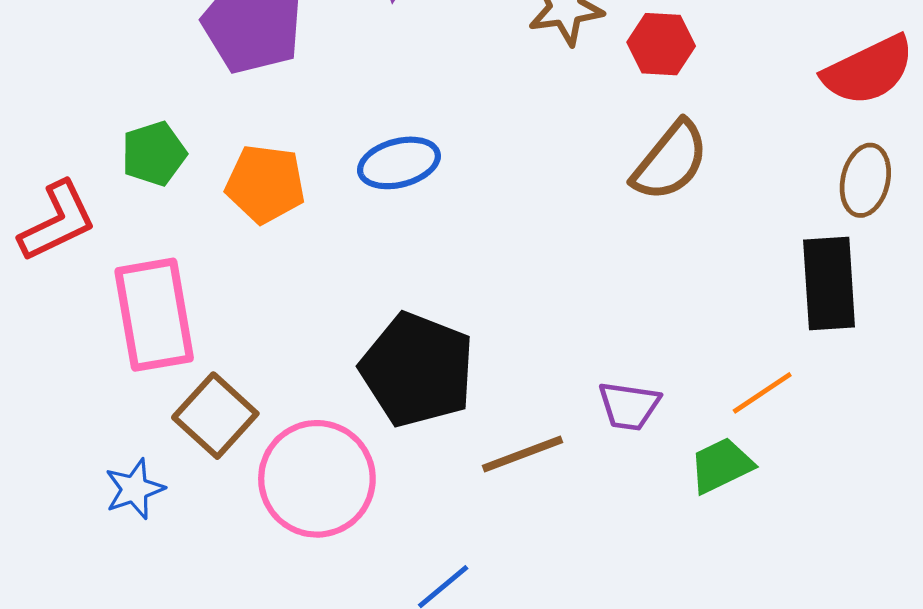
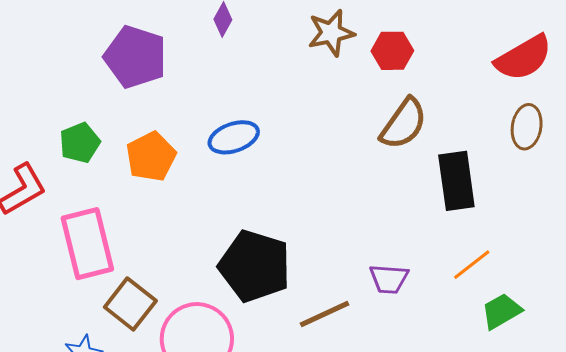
orange pentagon: (265, 184) -> (151, 157), turned -30
black rectangle: (829, 283) -> (456, 181), moved
green trapezoid: (721, 465) -> (501, 311), moved

